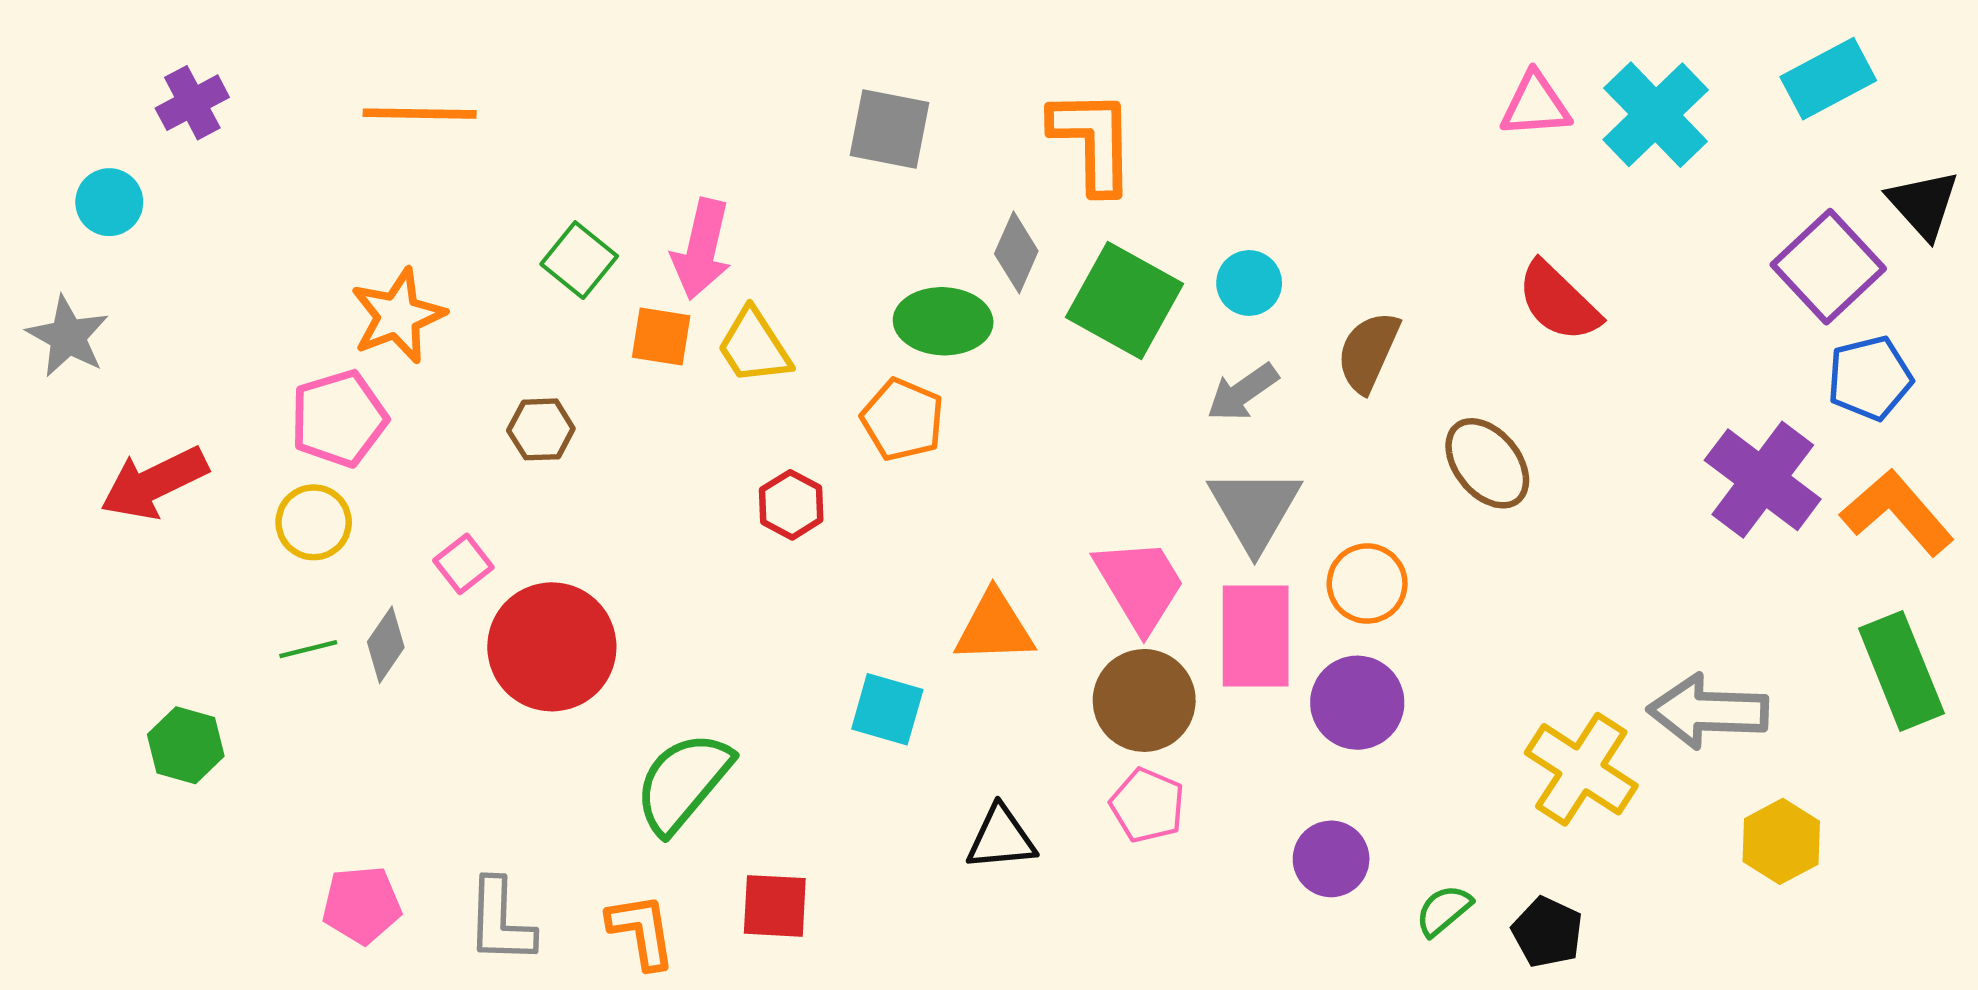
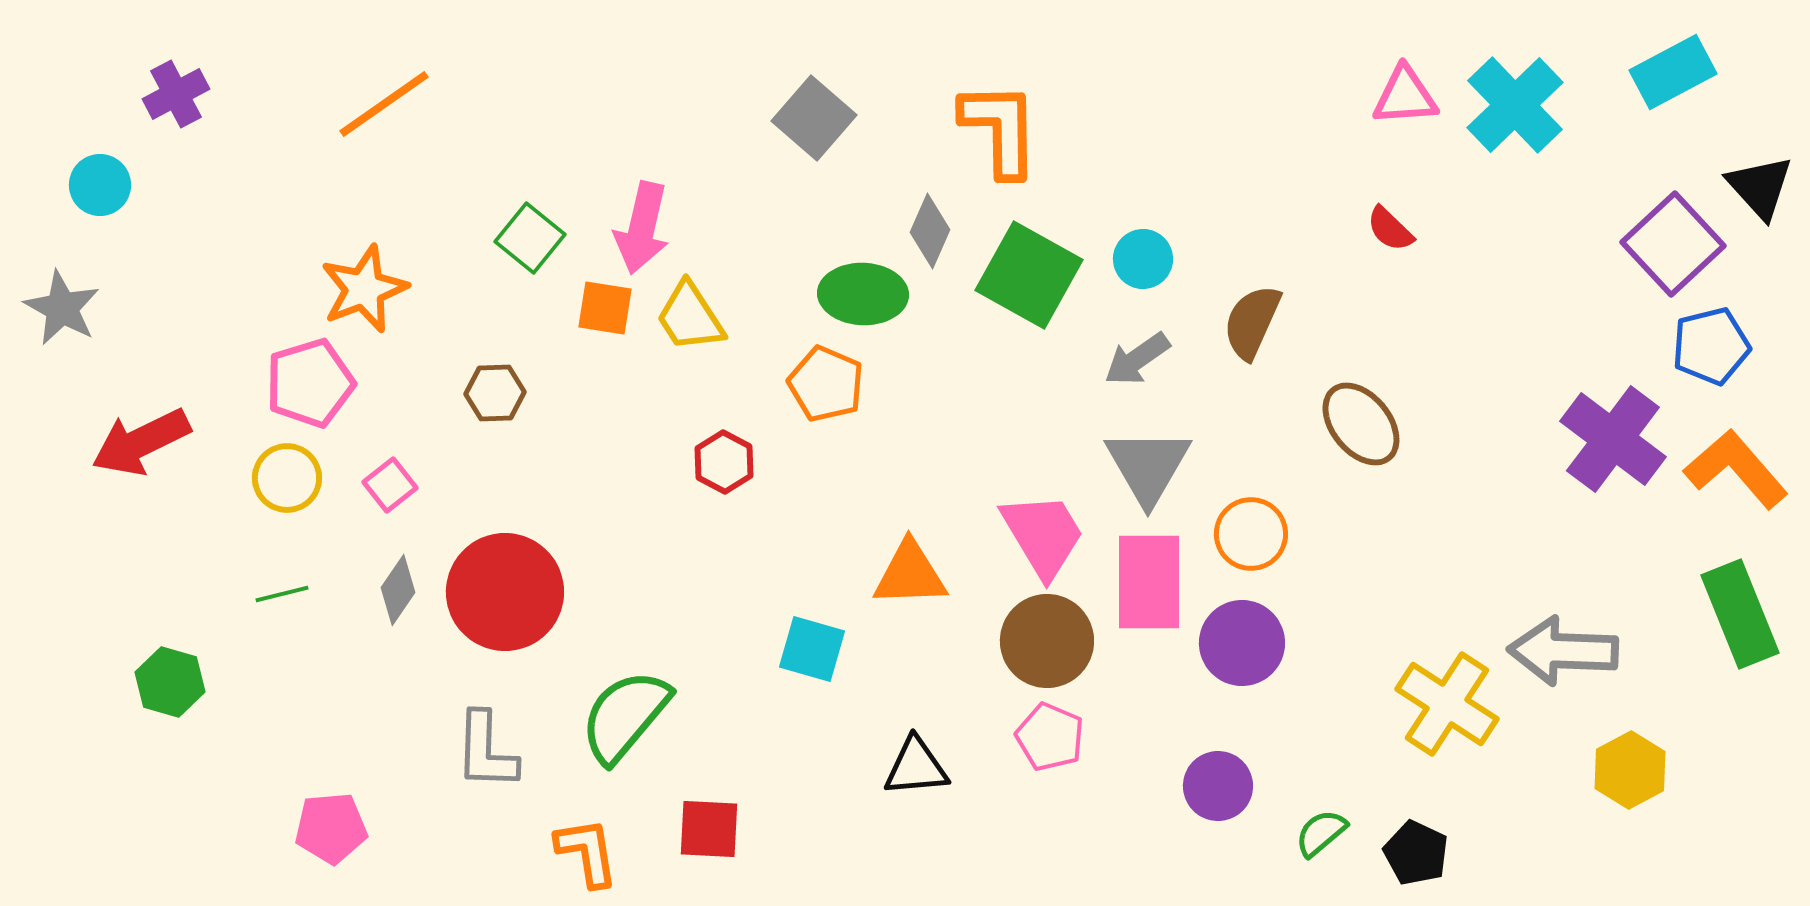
orange line: (420, 114) -> (384, 104), turned -36
gray square: (890, 129) -> (814, 118), turned 30
red semicircle: (1558, 302) -> (1390, 229), moved, size x0.6
pink square: (463, 564) -> (390, 485), moved
gray diamond: (386, 645) -> (398, 590), moved
gray L-shape: (501, 921) -> (486, 751), moved

